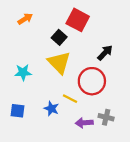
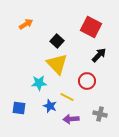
red square: (78, 20) -> (91, 27), moved
cyan star: (23, 72) -> (39, 83), moved
red circle: (92, 81) -> (87, 81), size x0.7
purple arrow: (84, 123) -> (71, 119), moved

